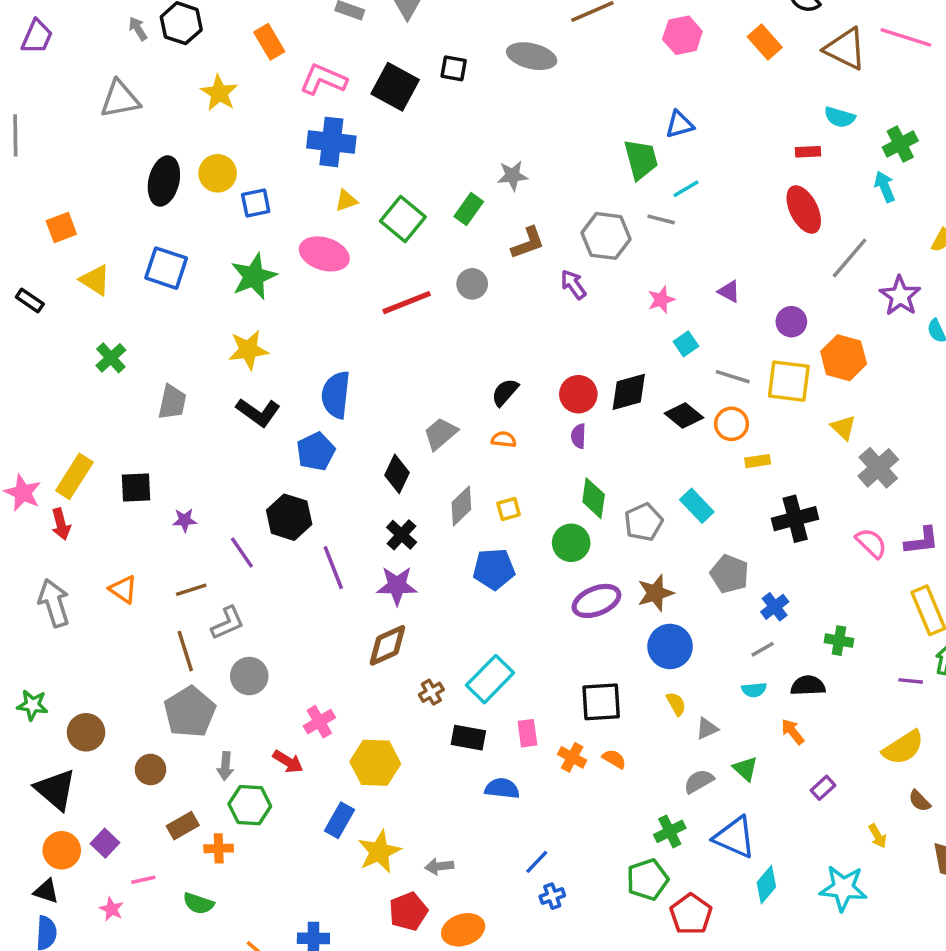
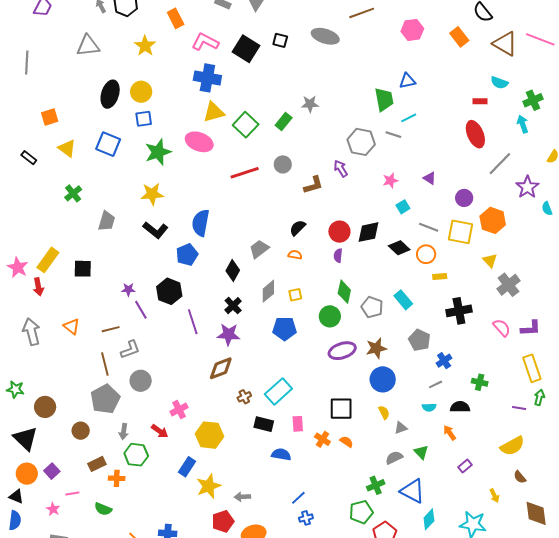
yellow triangle: (346, 201) -> (214, 112), size x1.6
blue square: (256, 203) -> (144, 119), moved
brown L-shape: (528, 243) -> (313, 185), moved
purple star: (185, 520) -> (128, 290), moved
gray pentagon: (643, 522) -> (372, 307), turned -30

